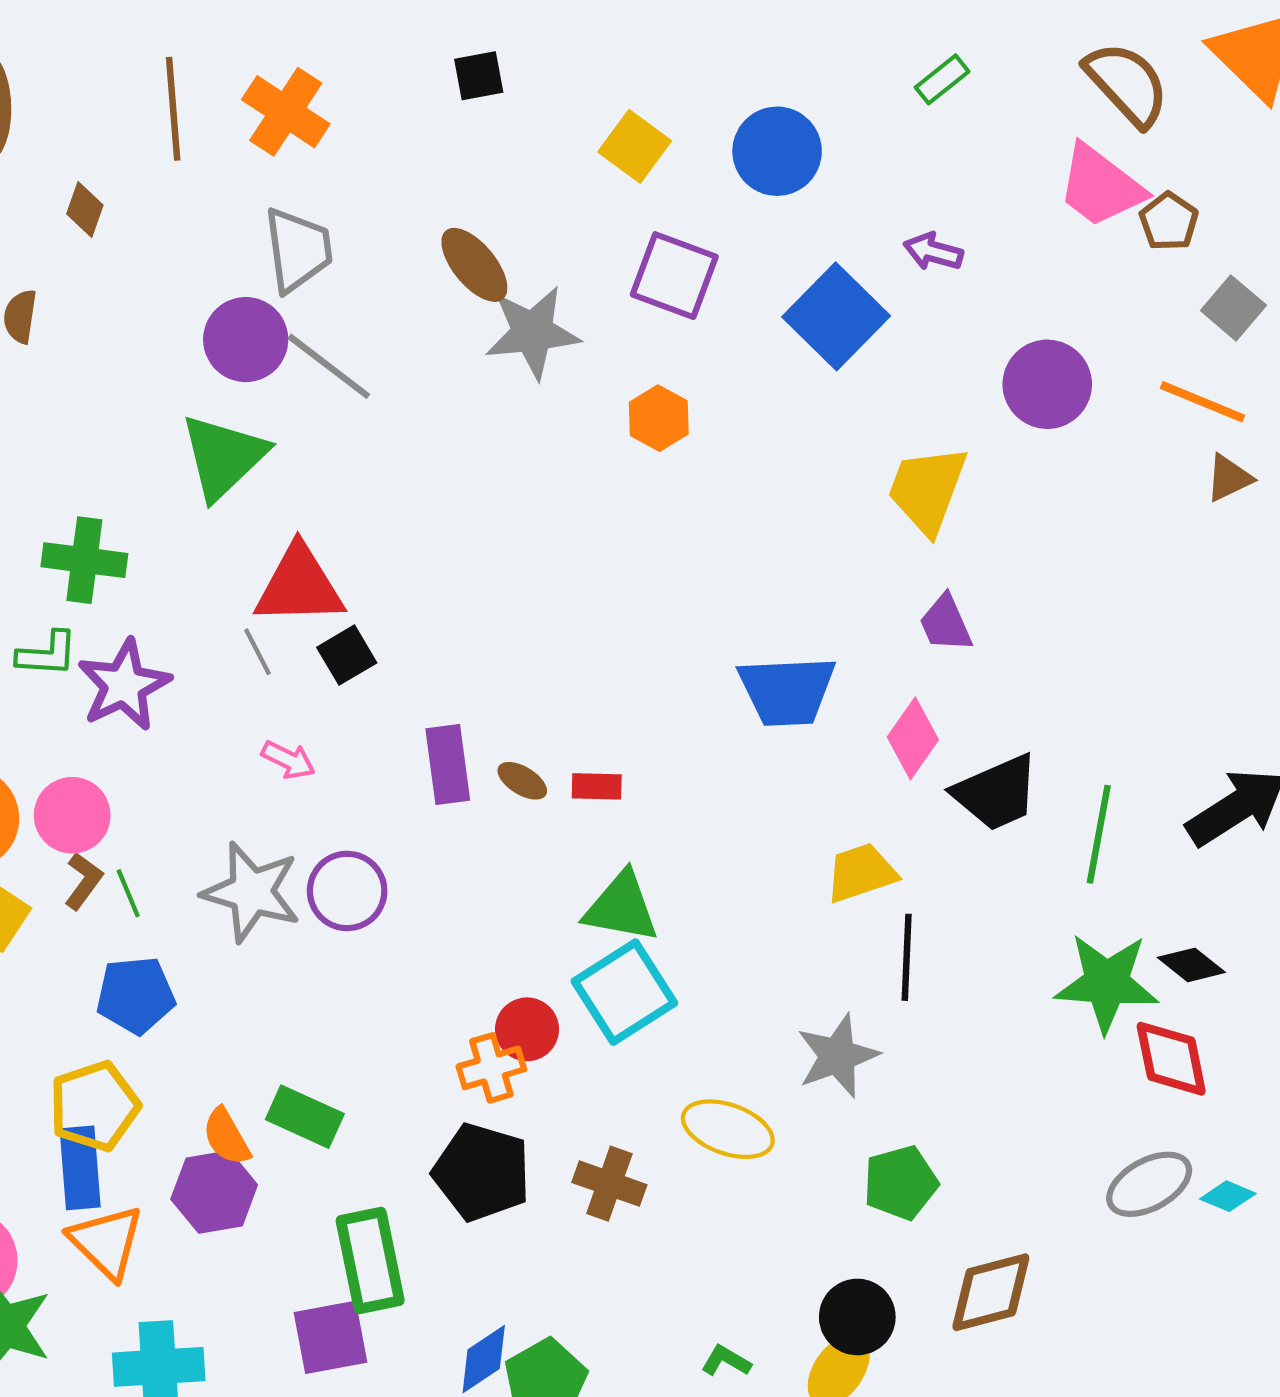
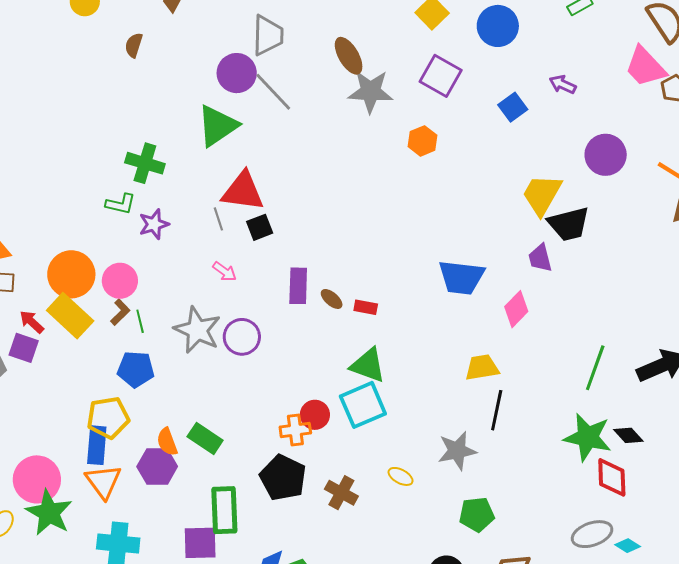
blue square: (836, 316) -> (513, 107), size x0.6
purple star: (124, 685) -> (154, 224), size x0.7
black trapezoid: (996, 793) -> (569, 224), moved
yellow ellipse: (728, 1129) -> (401, 476), size x0.6

